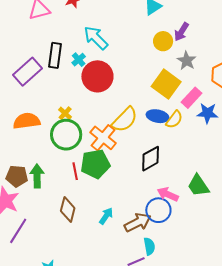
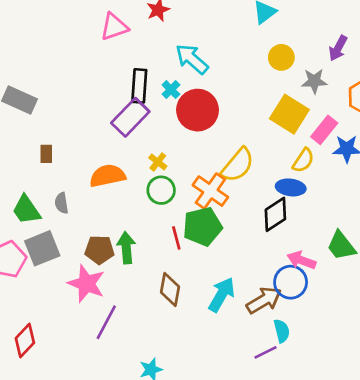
purple arrow: (182, 32) -> (338, 48), moved
gray star: (187, 61) -> (314, 81), turned -30
purple rectangle: (27, 72) -> (130, 117), moved
blue ellipse: (158, 116) -> (291, 187), moved
green circle: (66, 135) -> (161, 190), size x0.7
cyan arrow: (106, 216) -> (222, 295), size x1.5

